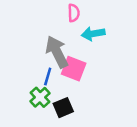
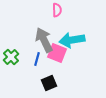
cyan arrow: (93, 34) -> (72, 40), moved, size x1.4
green cross: (40, 97) -> (11, 57), moved

